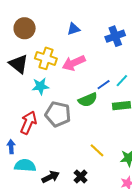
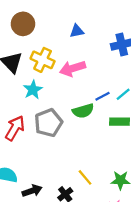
cyan star: (40, 86) -> (33, 90), turned -30
gray pentagon: (58, 114) -> (48, 123), turned 30
yellow line: (97, 150) -> (85, 177), moved

